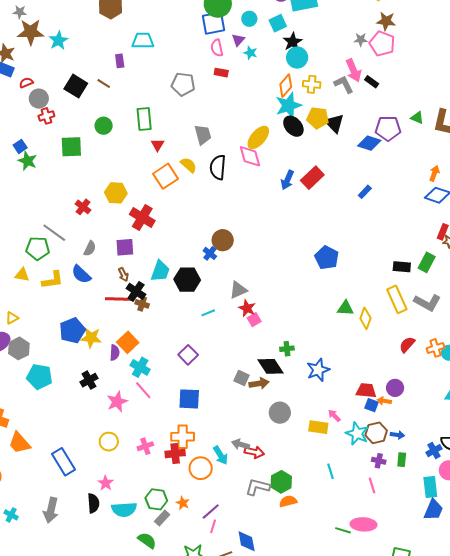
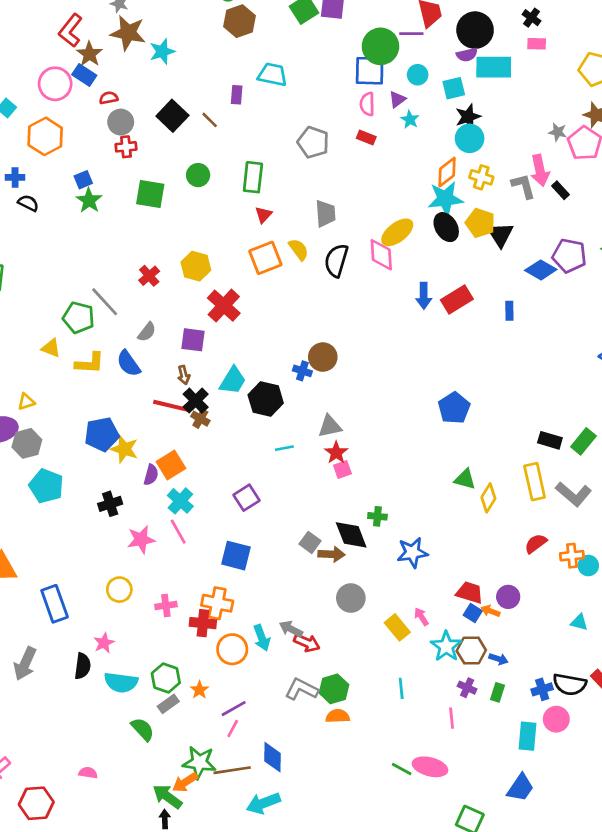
blue arrow: (287, 180) -> (424, 296), turned -36
blue rectangle: (365, 192) -> (509, 311), moved, turned -56
blue cross: (210, 253) -> (302, 371), turned -32
yellow rectangle: (318, 427) -> (397, 627), turned 30
blue trapezoid: (433, 510) -> (520, 788), moved

